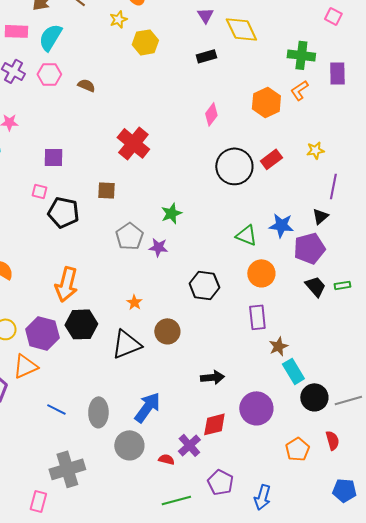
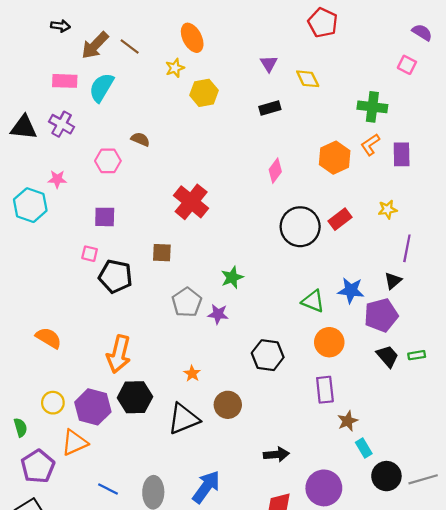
yellow diamond: (241, 29) -> (308, 79), size x0.7
purple rectangle: (337, 73) -> (402, 154), moved
pink hexagon: (49, 74) -> (108, 161), moved
cyan rectangle: (293, 371) -> (364, 448), size x0.7

